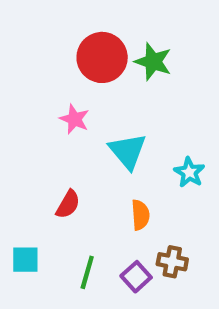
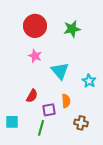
red circle: (102, 57) -> (35, 26), moved
green star: (153, 62) -> (72, 29), turned -30
purple square: (136, 277) -> (49, 110), moved, turned 32

